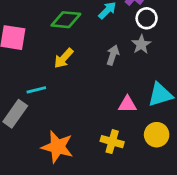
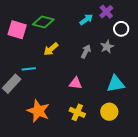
white circle: (147, 18) -> (121, 29), moved
green diamond: (66, 20) -> (43, 22), moved
pink triangle: (127, 104) -> (76, 83), moved

